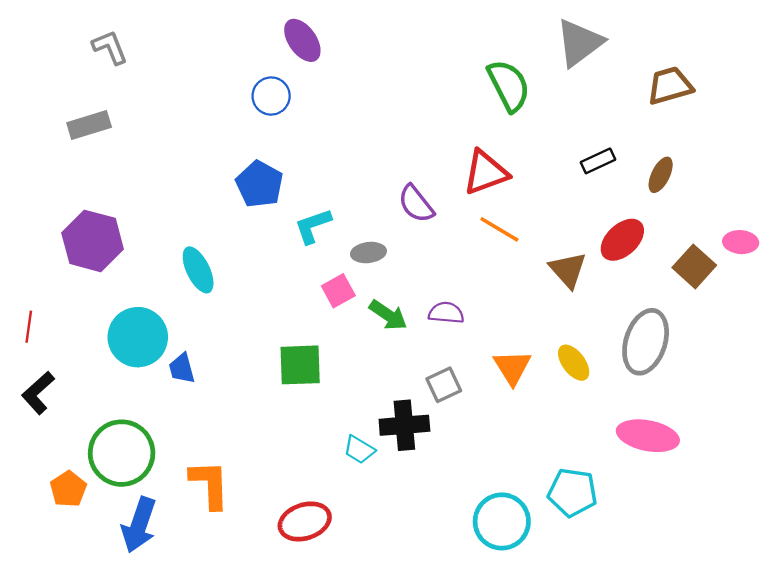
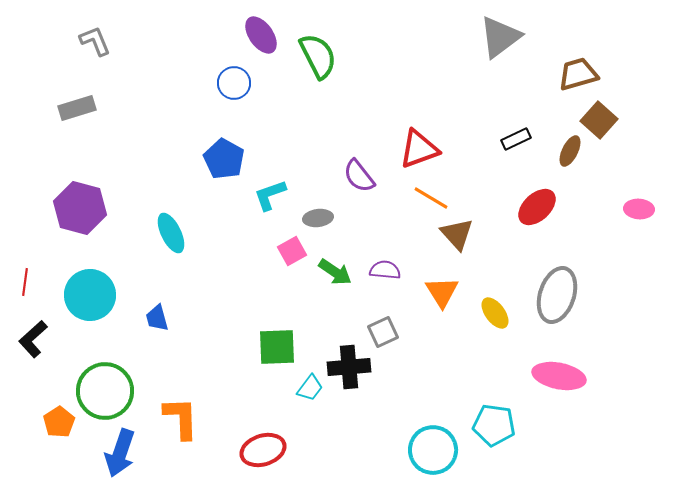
green semicircle: (509, 86) -> (318, 56), moved
brown square: (694, 266) -> (599, 120), moved
brown triangle: (568, 270) -> (457, 234), moved
cyan circle: (138, 337) -> (90, 295), moved
green square: (300, 365) -> (277, 347), moved
orange triangle: (512, 367) -> (442, 292), moved
cyan trapezoid: (359, 450) -> (310, 388), turned -84

